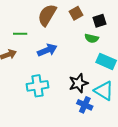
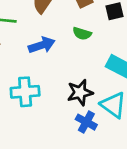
green semicircle: (92, 38) -> (82, 34), moved

